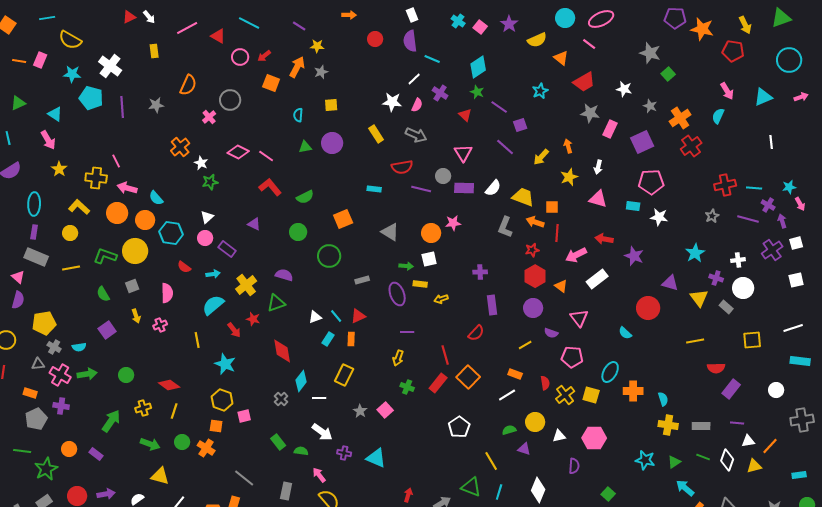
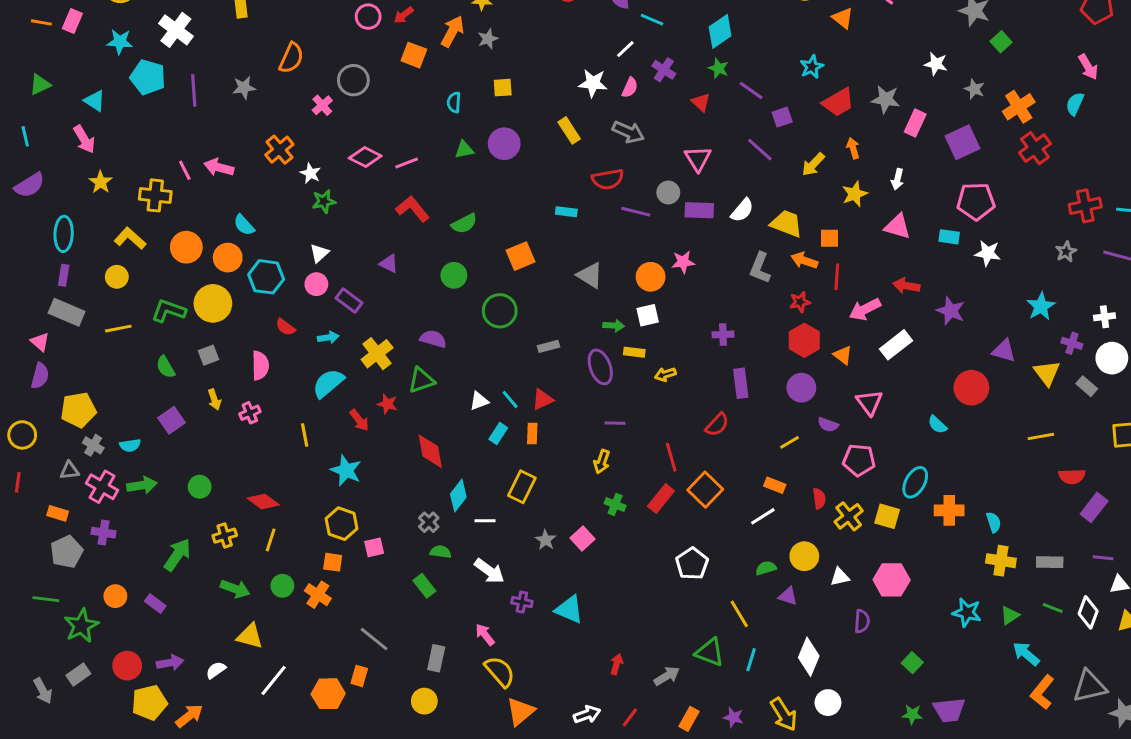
red trapezoid: (584, 82) -> (838, 102), moved
pink line: (266, 156) -> (407, 163), turned -56
pink arrow: (127, 188) -> (219, 167), moved
green semicircle: (301, 451) -> (441, 552), moved

